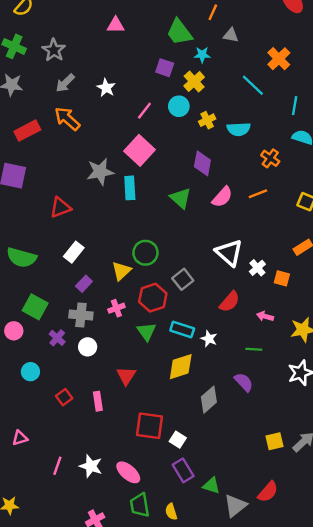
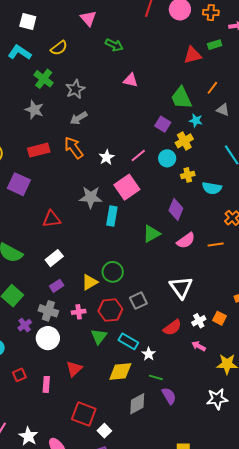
white star: (106, 88) -> (107, 157), moved
green triangle: (181, 198) -> (151, 234), turned 36
white cross: (257, 268) -> (199, 321), moved
white circle: (88, 347) -> (48, 338), size x1.5
green line: (254, 349) -> (156, 377), moved

